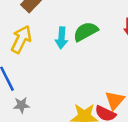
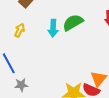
yellow arrow: (21, 39) -> (20, 30), size x0.6

